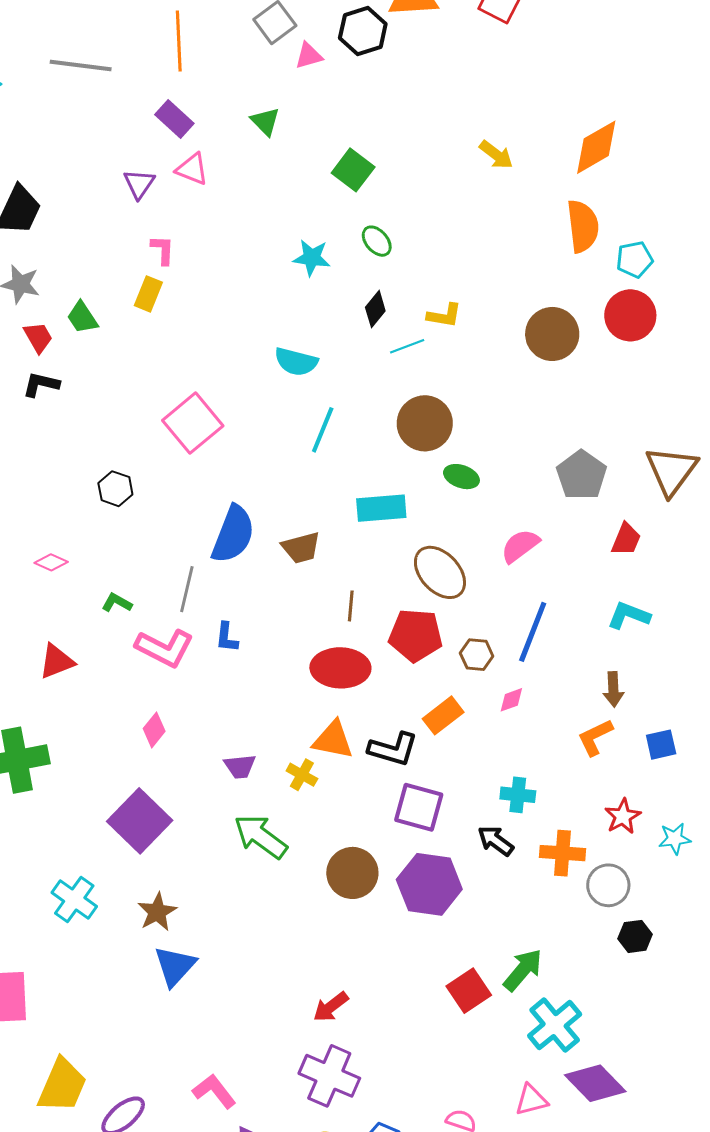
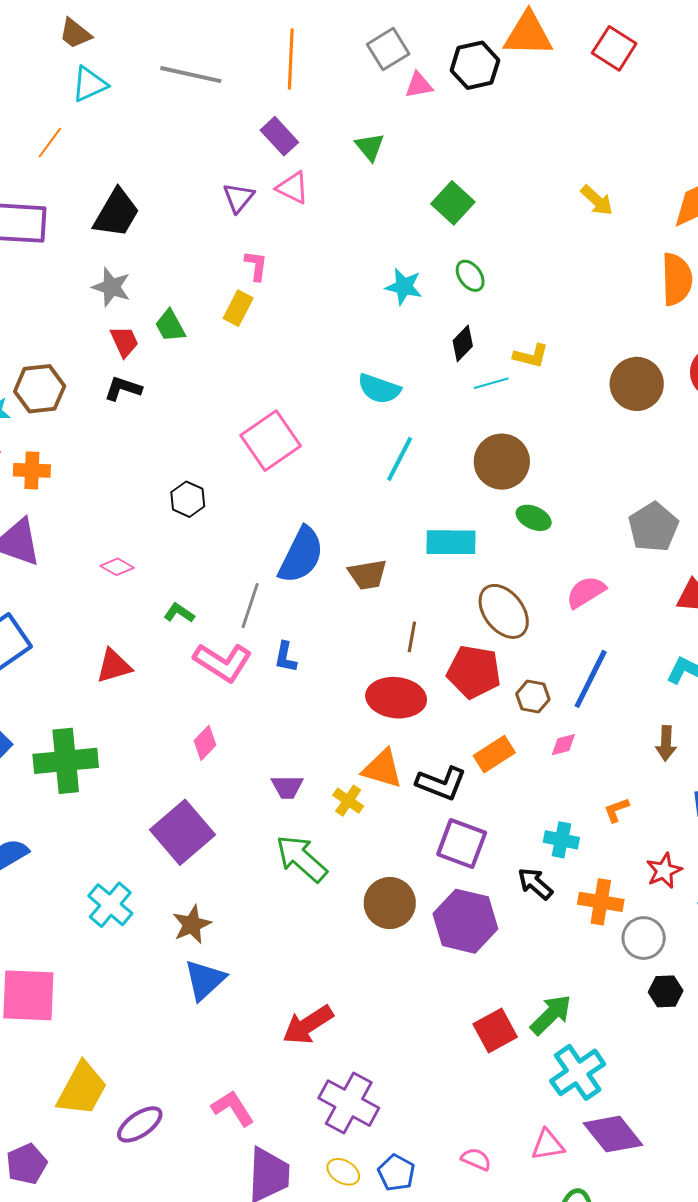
orange L-shape: (595, 737) -> (617, 810), moved, size x0.7
red arrow: (331, 1007) -> (308, 1025), moved, size x1.4

